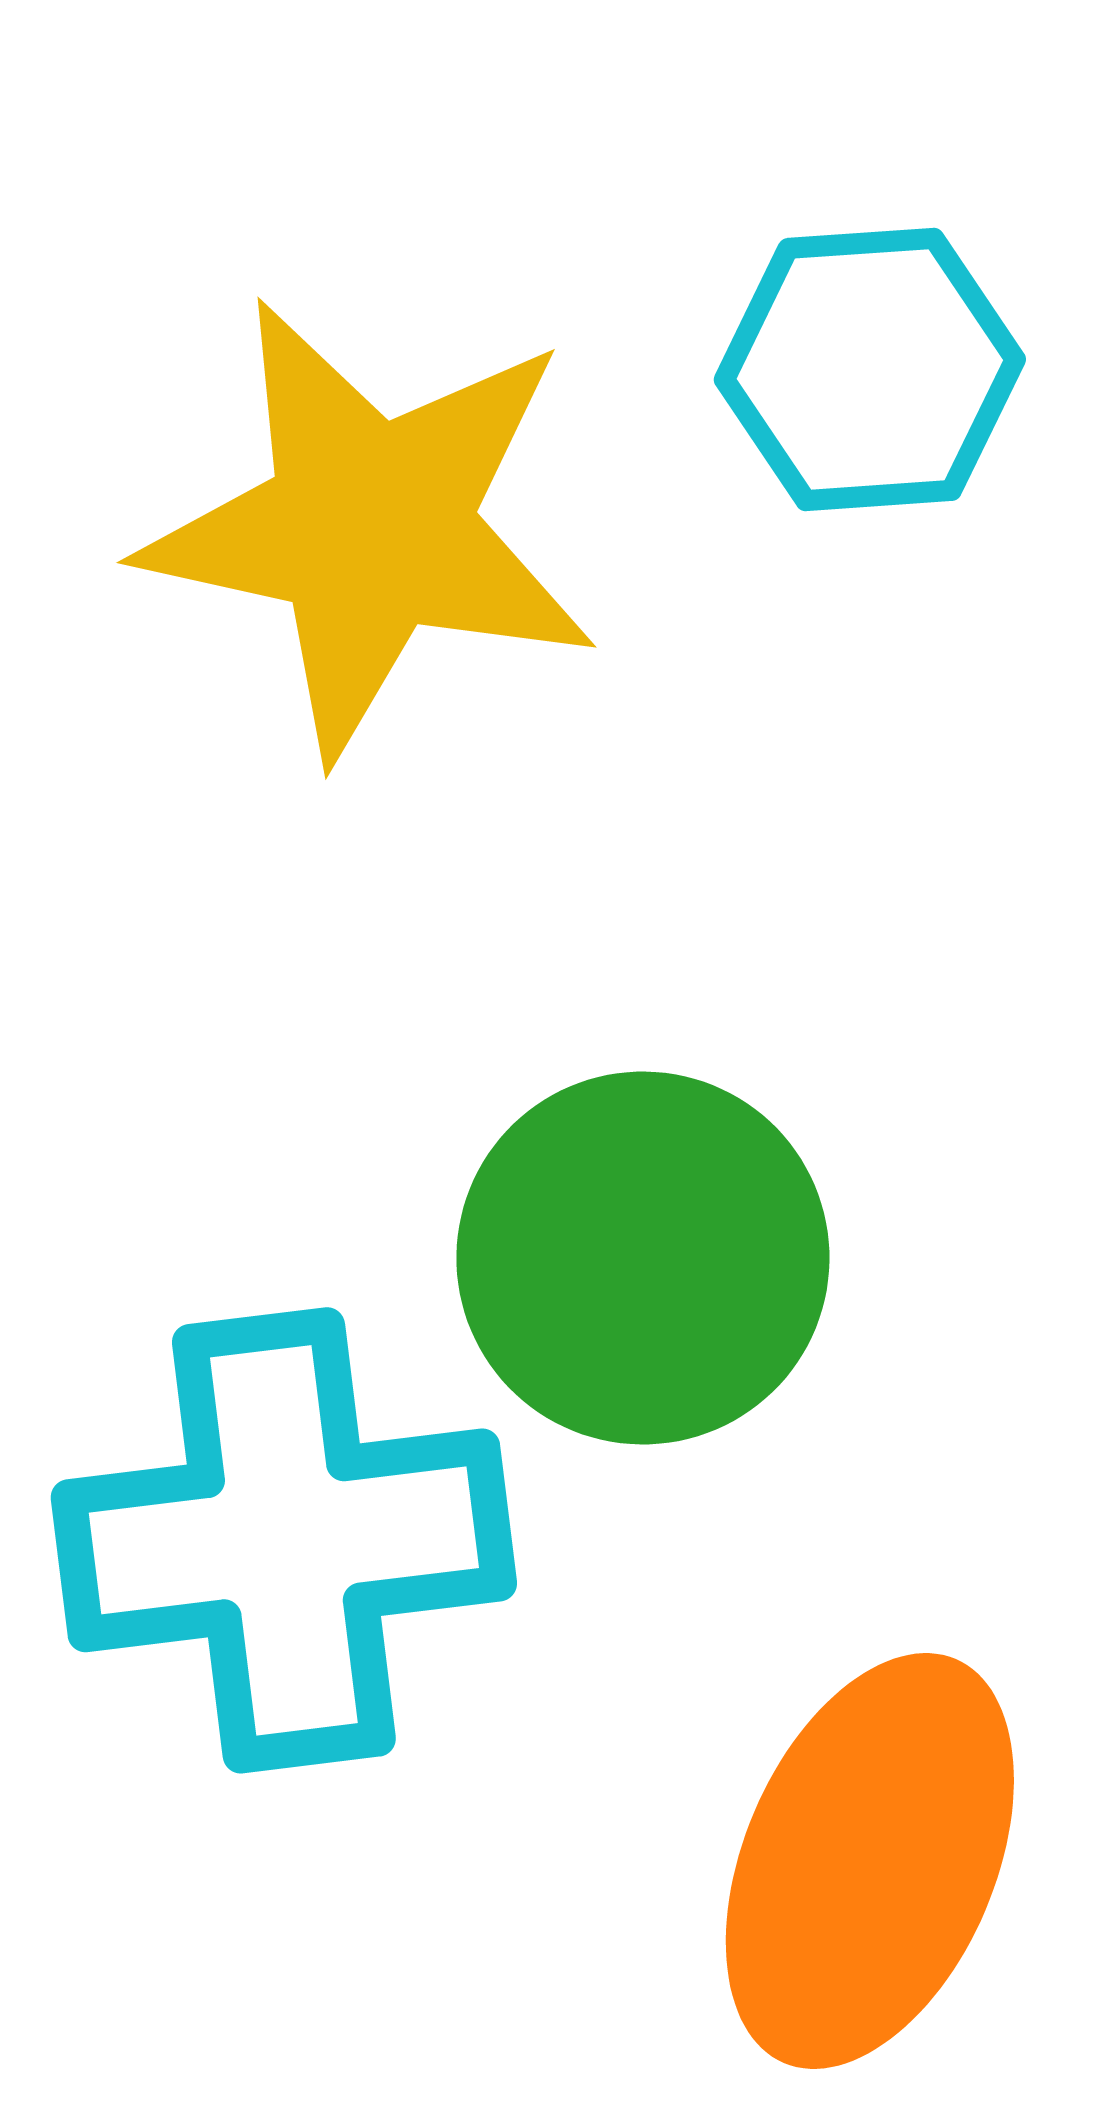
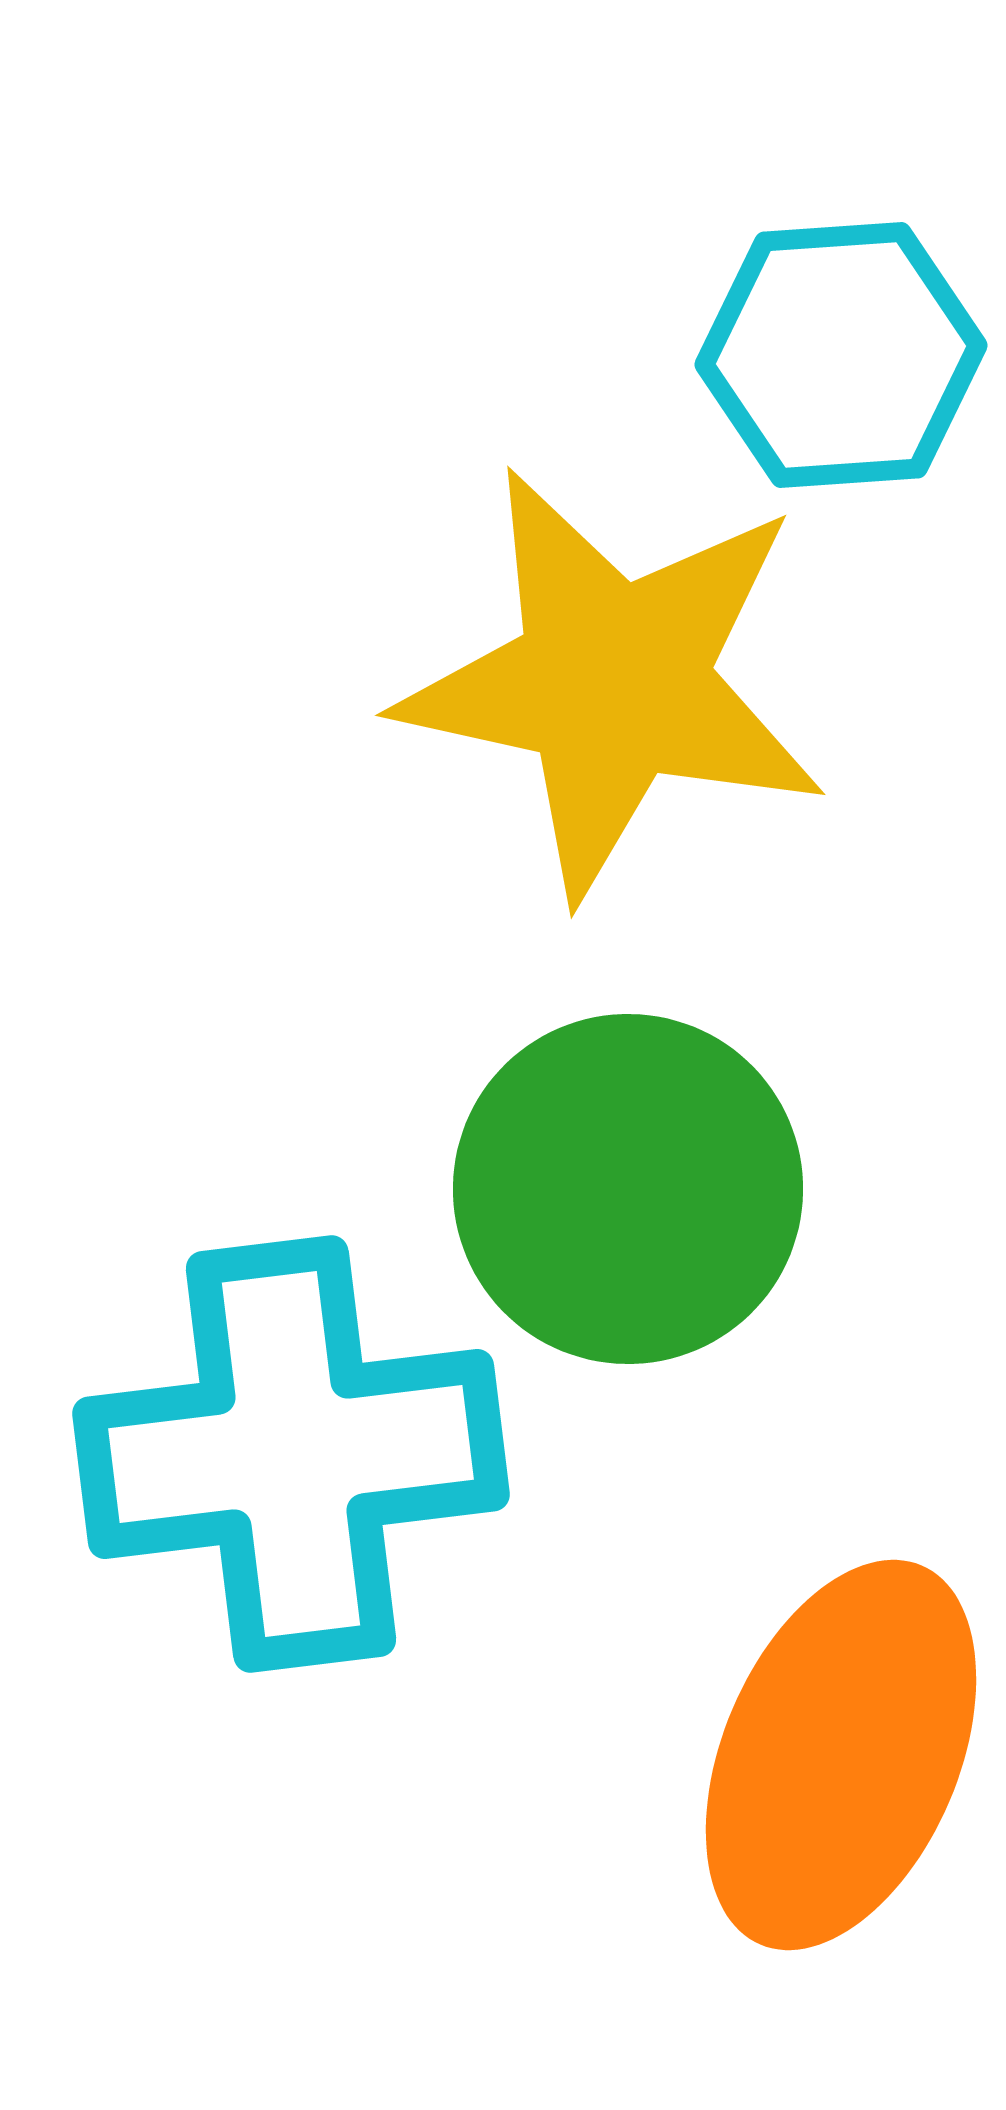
yellow star: (370, 527) -> (613, 682), moved

